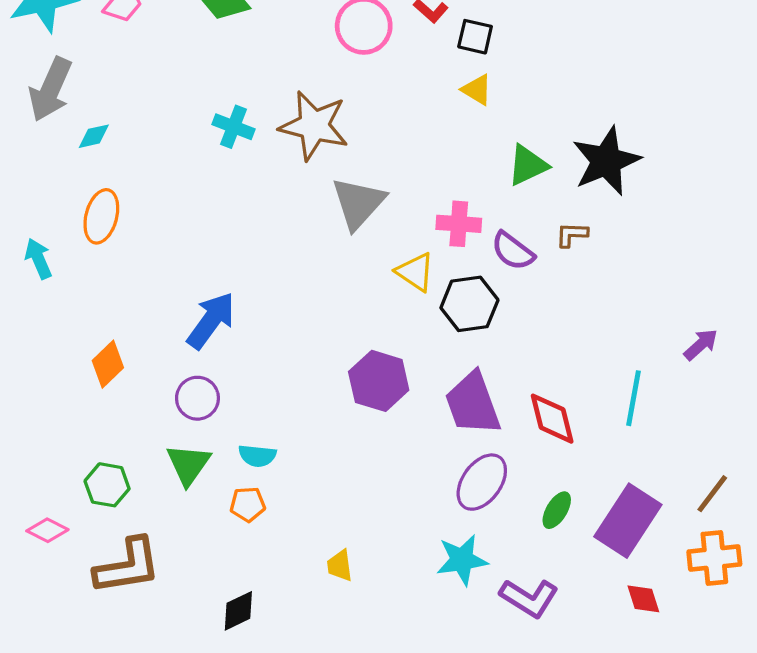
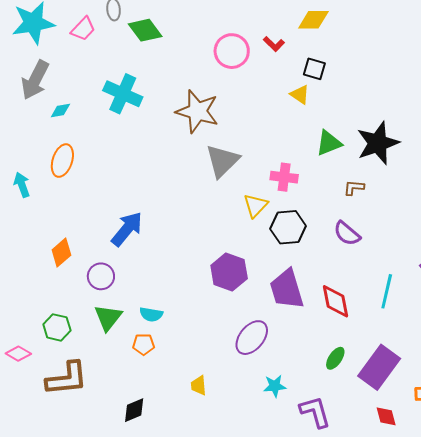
black square: (475, 37) -> (314, 69), moved
cyan cross: (234, 127) -> (123, 94), moved, size x1.5
purple semicircle: (513, 251) -> (347, 234), moved
yellow triangle: (415, 272) -> (255, 206), turned 36
purple circle: (197, 398) -> (101, 276), moved
purple ellipse: (482, 482) -> (252, 338), moved
cyan star: (462, 560) -> (275, 386), size x0.7
purple L-shape: (529, 598) -> (315, 412), turned -141

